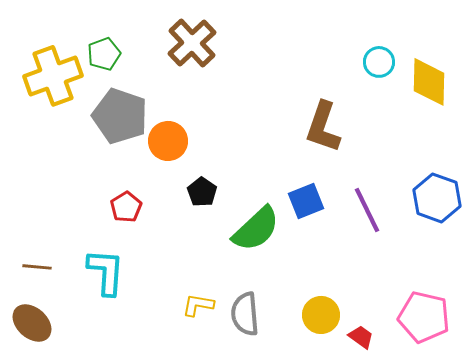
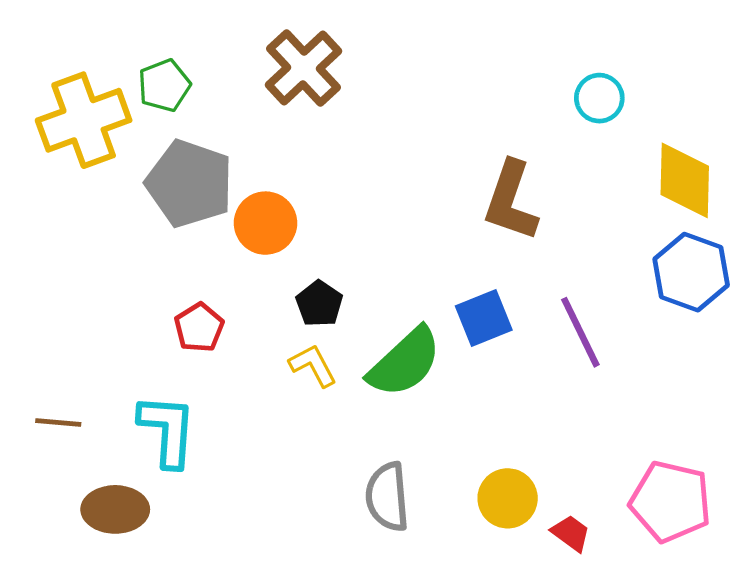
yellow diamond: (429, 82) -> (685, 180), moved
blue hexagon: (437, 198) -> (691, 272), moved
yellow L-shape: (198, 305) -> (313, 365), moved, turned 52
brown ellipse: (32, 323) -> (115, 509), moved, turned -42

